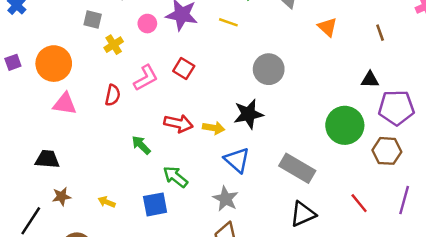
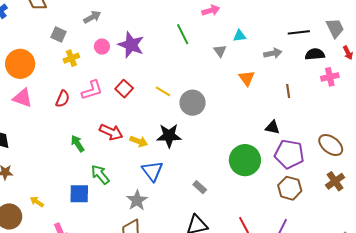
yellow line: (228, 22) -> (163, 91), moved
brown hexagon: (387, 151) -> (290, 188), moved
gray rectangle: (297, 168) -> (200, 187), size x0.5
yellow arrow: (107, 202) -> (37, 202), moved

